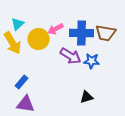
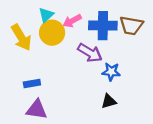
cyan triangle: (18, 24) -> (46, 15), moved
blue star: (92, 61) -> (111, 72), moved
blue rectangle: (22, 82) -> (32, 83), turned 40

